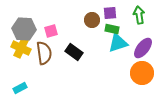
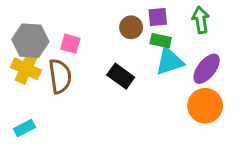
pink square: (51, 31) -> (70, 44), turned 32
black rectangle: (74, 52) -> (121, 76), moved

